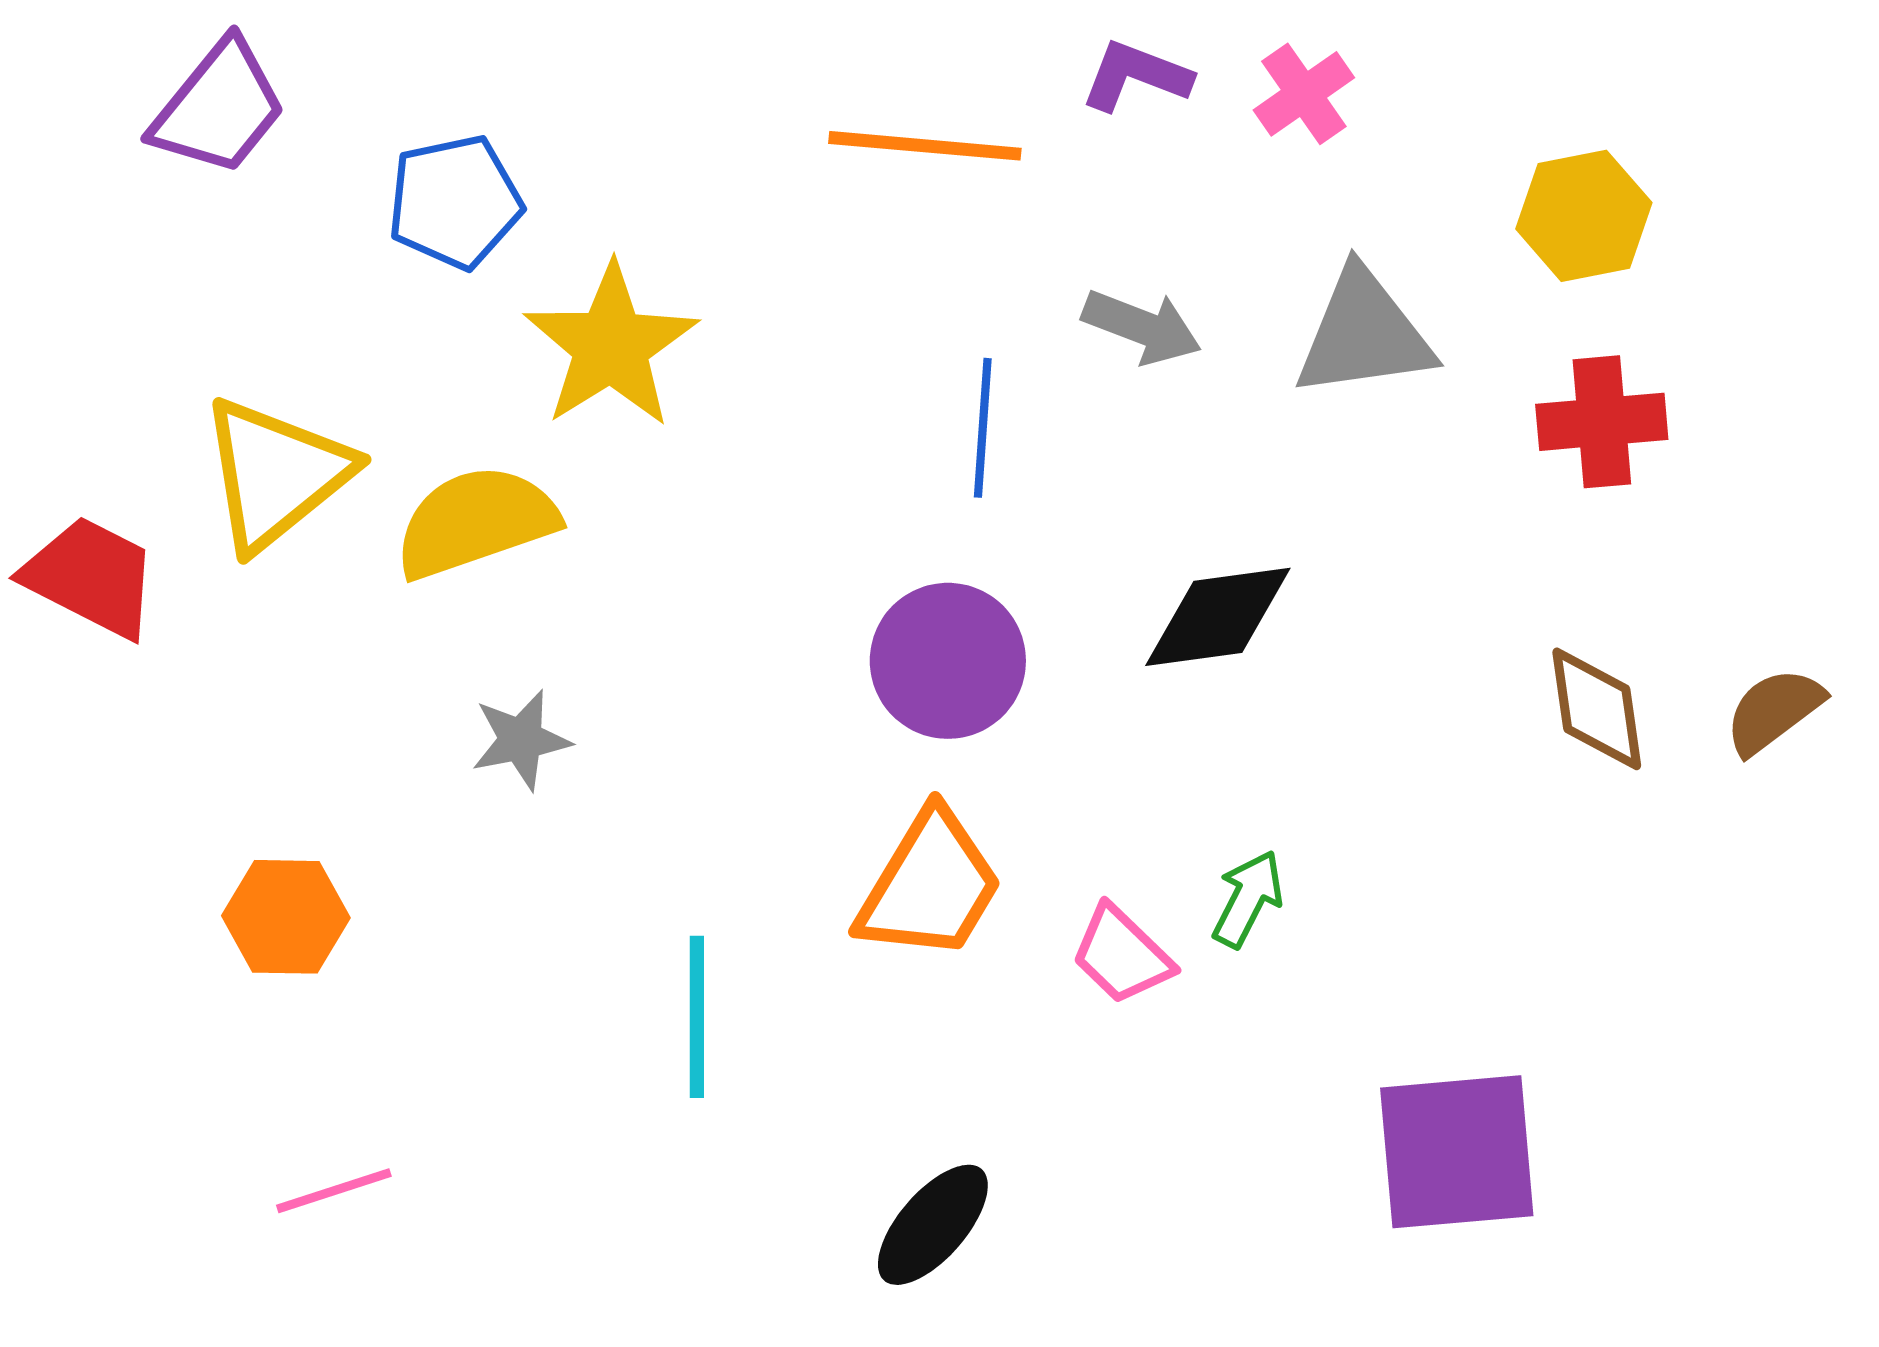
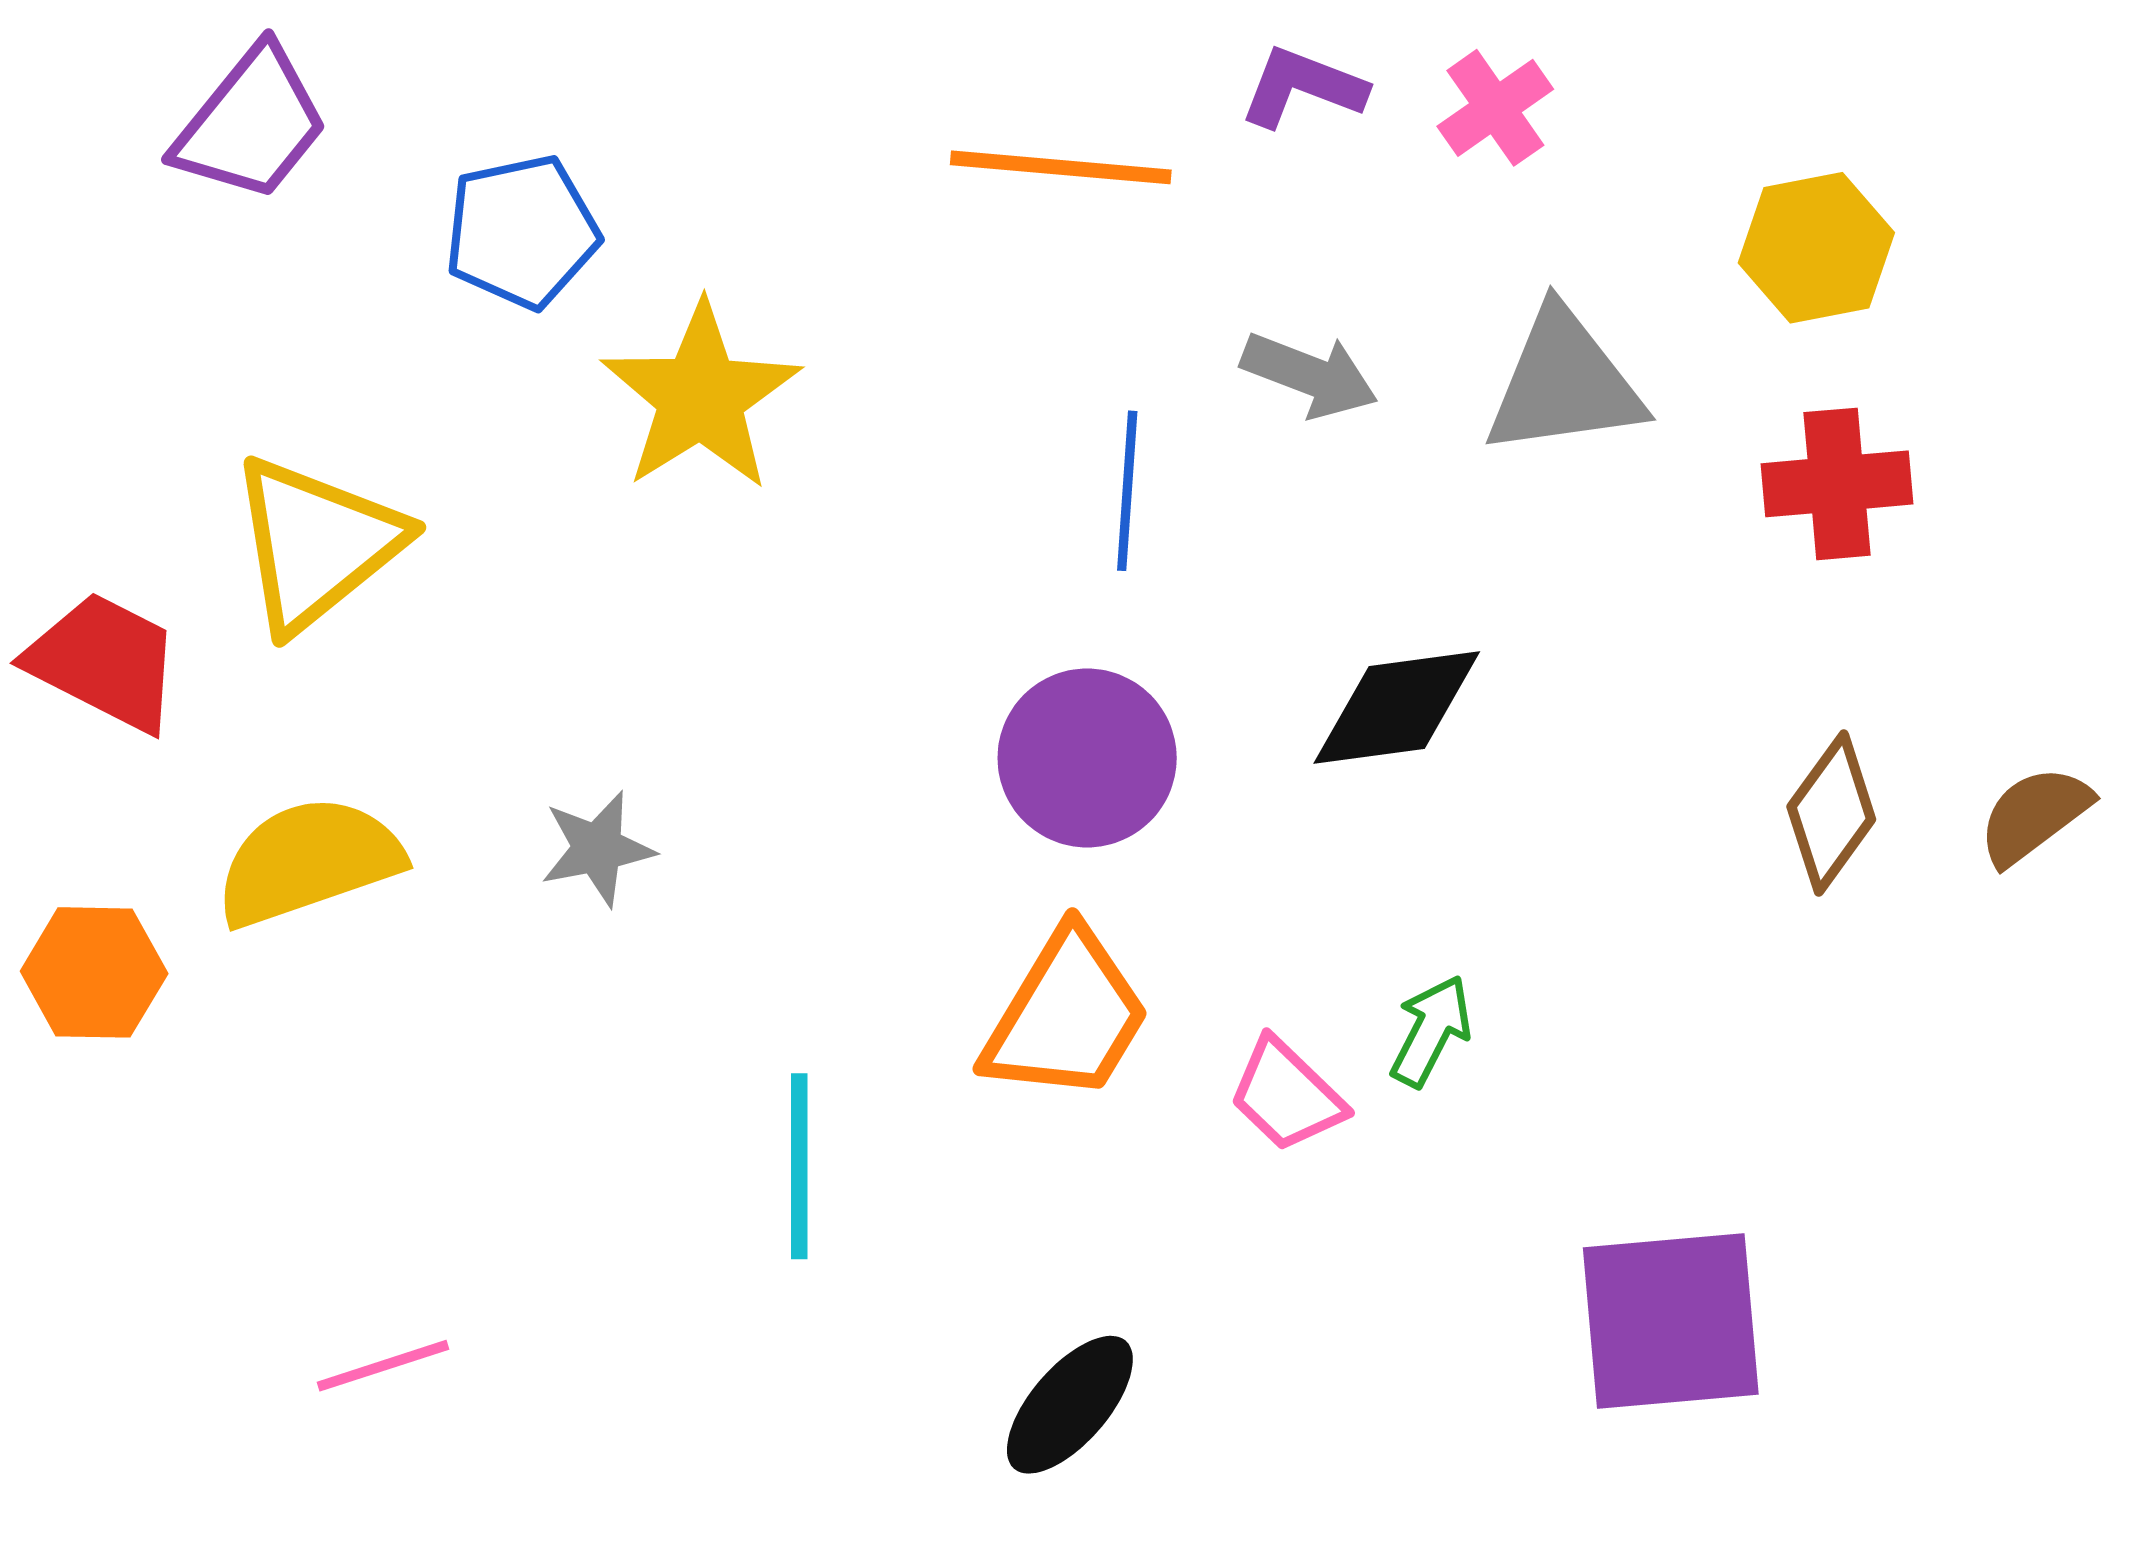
yellow semicircle: (476, 522) -> (308, 861), moved
brown diamond: (1597, 709) -> (1831, 813), turned 44
orange hexagon: (286, 917) -> (94, 972), moved

